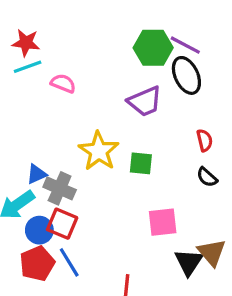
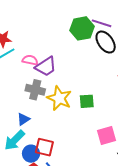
purple trapezoid: (145, 101) -> (46, 67), moved
gray cross: (60, 188) -> (35, 90), moved

